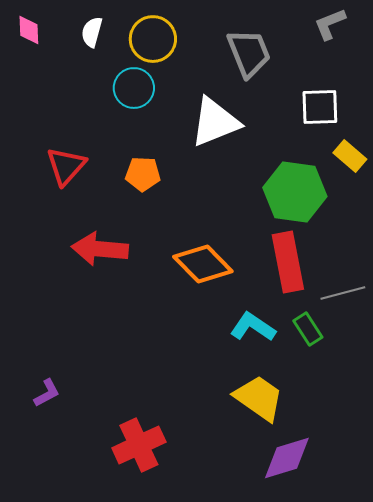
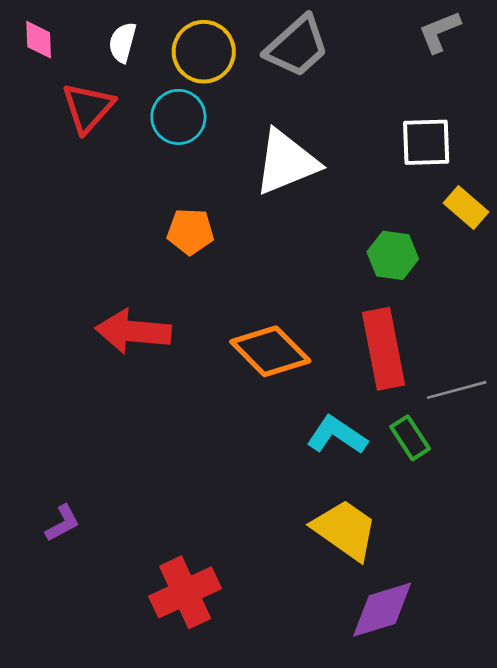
gray trapezoid: (249, 53) -> (297, 46), moved, turned 70
red triangle: (66, 166) -> (88, 108), moved
green hexagon: (295, 192) -> (393, 255), size x0.6

